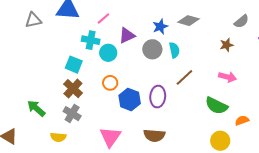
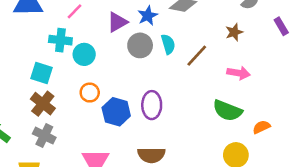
purple triangle: (127, 35) -> (117, 22), moved
brown line: (184, 77) -> (197, 56), moved

